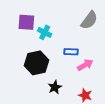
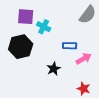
black hexagon: (37, 63) -> (21, 47), moved
black star: (55, 87) -> (54, 69), moved

